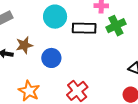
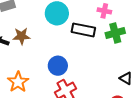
blue circle: (51, 58) -> (58, 66), moved

